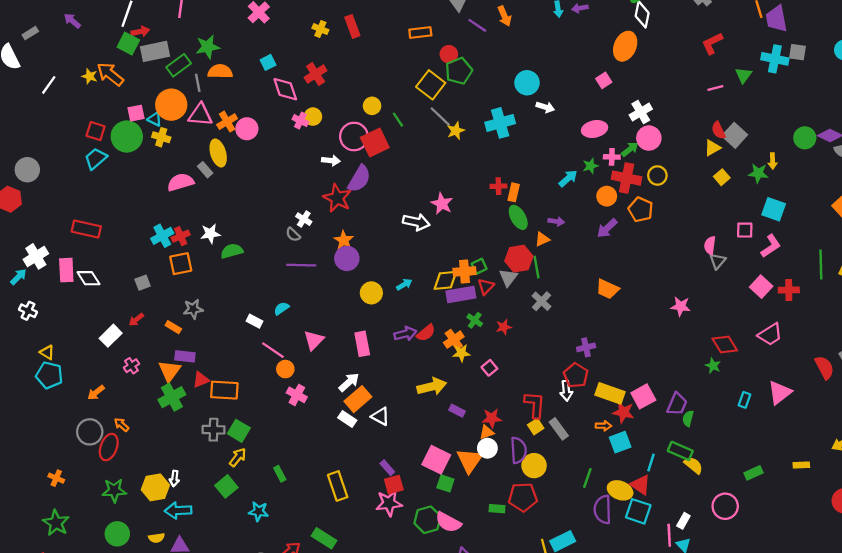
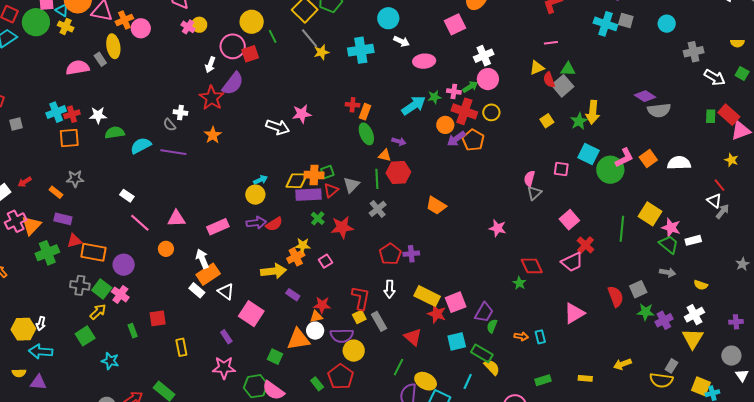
green triangle: (743, 75) -> (568, 69), moved, turned 49
pink square: (604, 80) -> (455, 24), size x1.5
yellow circle: (372, 106) -> (252, 22), size x1.5
pink ellipse: (594, 129) -> (424, 61), moved
green circle: (805, 138) -> (610, 170), moved, size x1.4
red square: (375, 142) -> (250, 54), size x0.7
yellow triangle: (712, 148) -> (537, 68), moved
white arrow: (331, 160) -> (210, 65), turned 98
yellow arrow: (773, 161) -> (593, 112), size x1.6
green star: (758, 173) -> (579, 121), turned 30
cyan arrow: (568, 178) -> (414, 105), size x1.4
pink star: (442, 204) -> (302, 114), turned 30
white cross: (304, 219) -> (180, 113), turned -32
purple arrow: (607, 228) -> (456, 139), moved
orange triangle: (542, 239) -> (385, 155), turned 32
pink L-shape: (771, 246) -> (624, 158), moved
purple circle: (347, 258) -> (124, 265), moved
red hexagon: (519, 259) -> (398, 172), moved
green line: (821, 264) -> (622, 229), moved
gray square: (143, 283) -> (16, 124), moved
red cross: (789, 290) -> (585, 245), moved, turned 36
yellow circle: (371, 293) -> (255, 195), moved
cyan semicircle: (281, 308) -> (141, 146), moved, size x1.5
red star: (504, 327) -> (342, 227), size x1.6
pink triangle: (314, 340) -> (176, 219), turned 36
orange cross: (454, 340) -> (296, 257), moved
pink rectangle: (362, 344) -> (218, 227), turned 70
pink cross: (131, 366) -> (16, 221), size x1.5
orange circle: (285, 369) -> (166, 249), moved
orange triangle: (170, 371) -> (31, 225), moved
red pentagon: (576, 375) -> (390, 254), moved
white arrow: (349, 382) -> (202, 259), turned -78
pink cross: (297, 395) -> (120, 294), moved
cyan rectangle: (744, 400) -> (540, 337), moved, turned -40
orange arrow: (603, 426) -> (521, 336), moved
cyan square: (620, 442) -> (457, 341), moved
purple semicircle: (518, 450) -> (342, 336), turned 85
pink square: (436, 460) -> (251, 314), moved
orange triangle: (470, 460) -> (298, 339), turned 40
cyan line: (651, 463) -> (468, 381), moved
red square: (394, 485) -> (158, 318), moved
red triangle: (640, 485) -> (413, 337), moved
yellow rectangle: (338, 486) -> (181, 347), size x0.7
red pentagon: (523, 497) -> (341, 377), turned 30
green rectangle: (497, 509) -> (317, 384), turned 40

